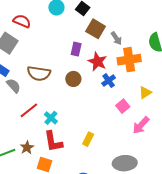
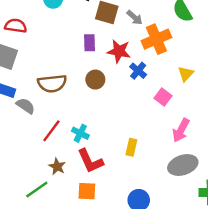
pink arrow: (141, 125) -> (181, 130), moved
brown star: (27, 147) -> (57, 166), moved

